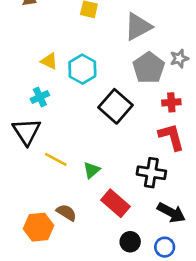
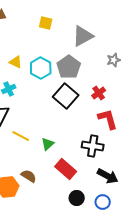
gray pentagon: (149, 68) -> (69, 67), moved
red cross: (171, 102) -> (99, 93), moved, turned -32

